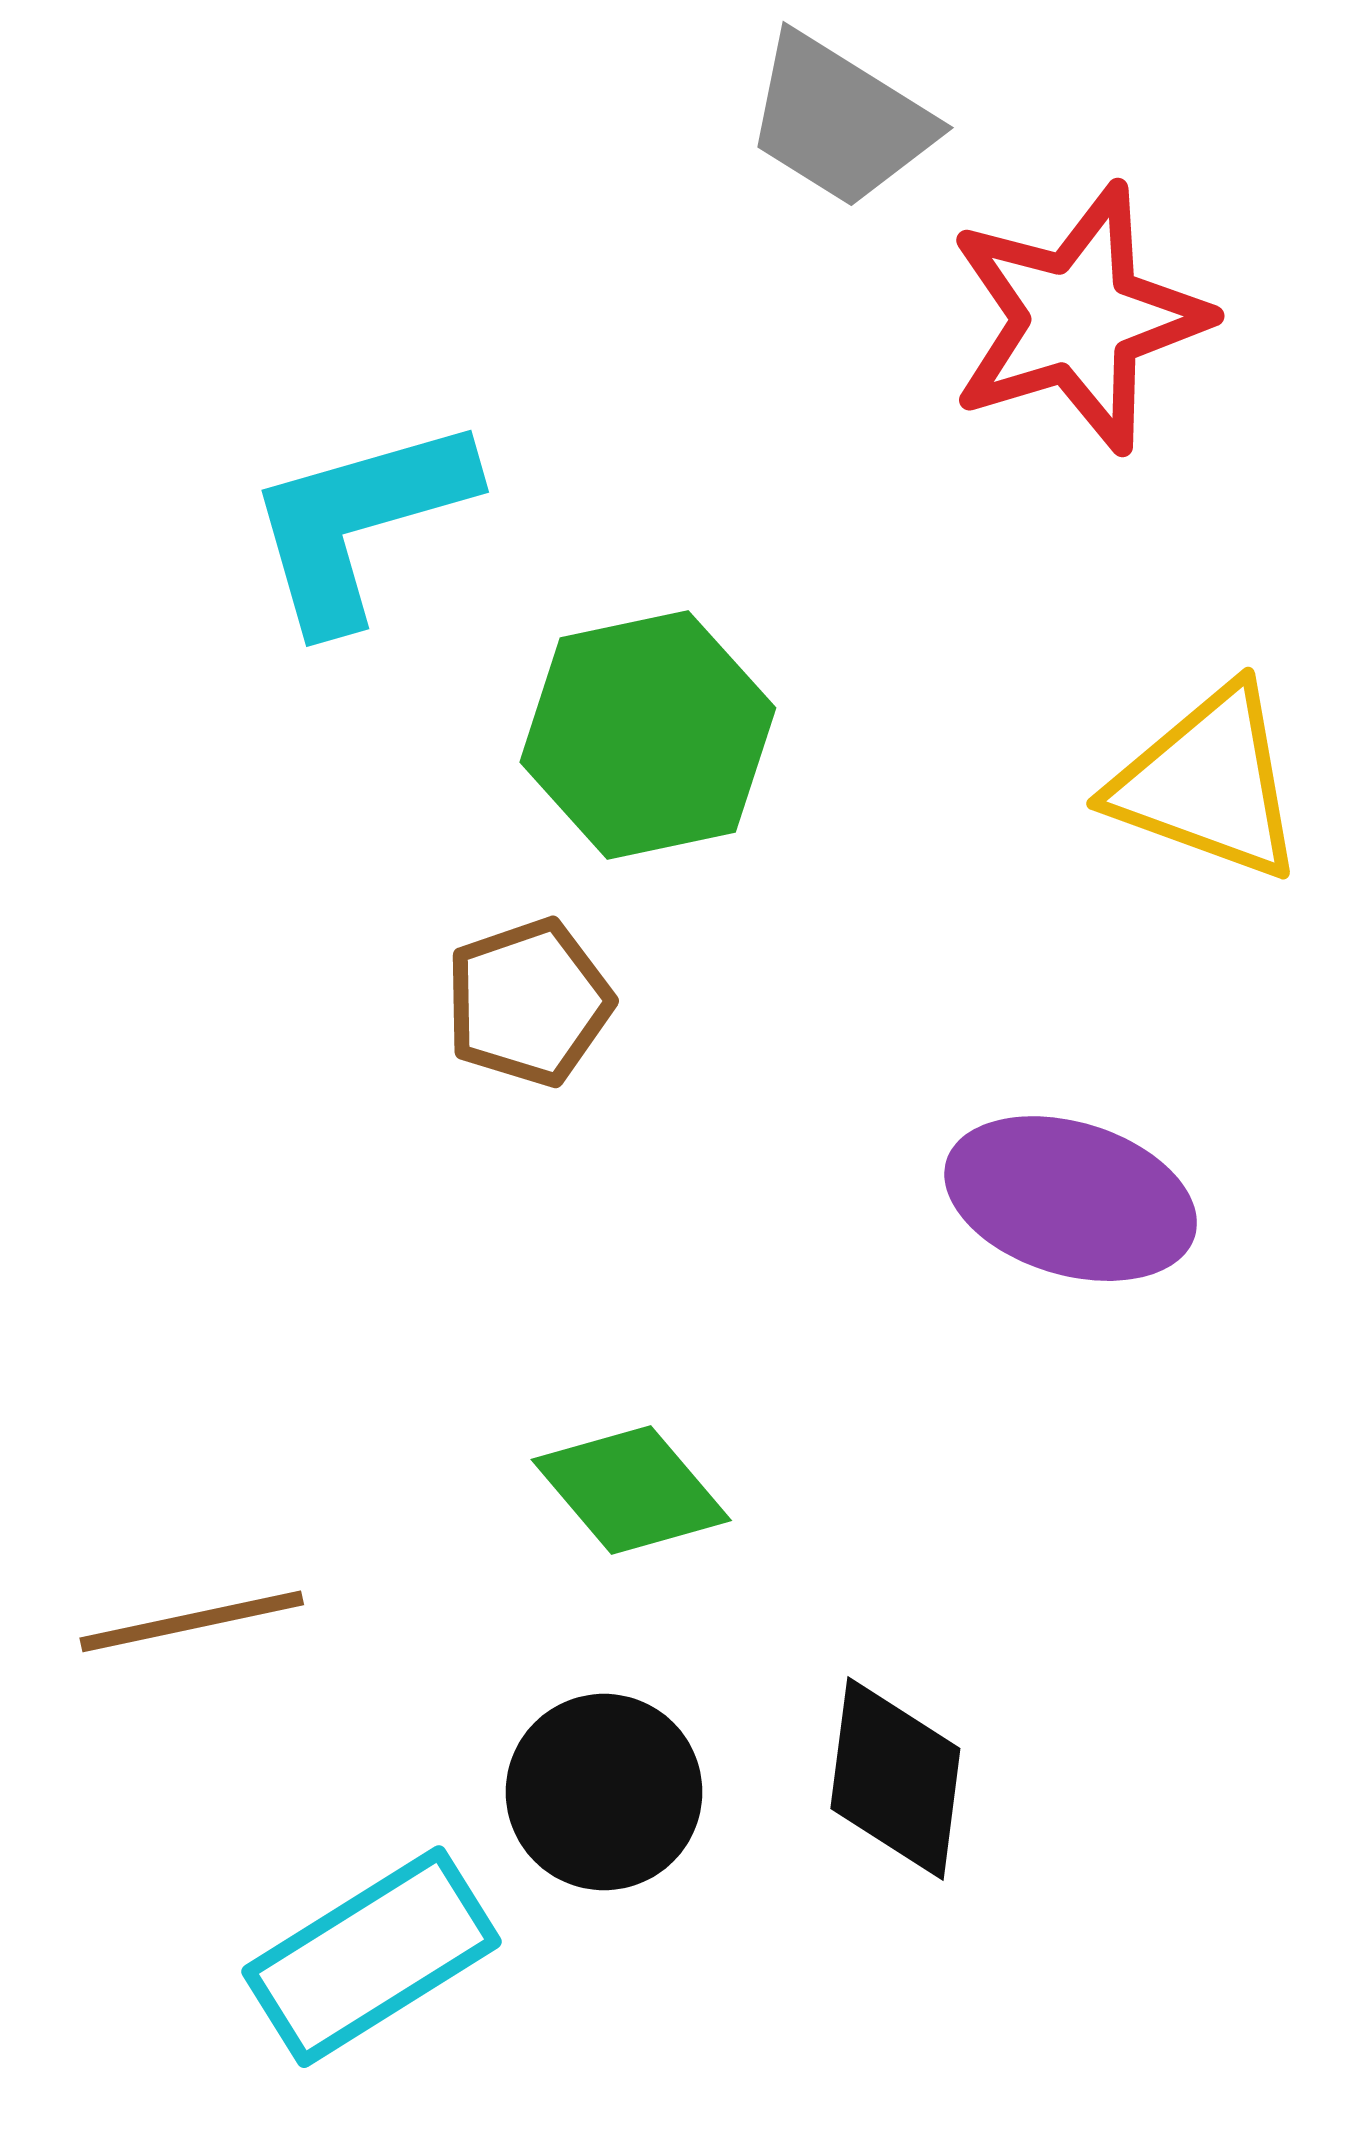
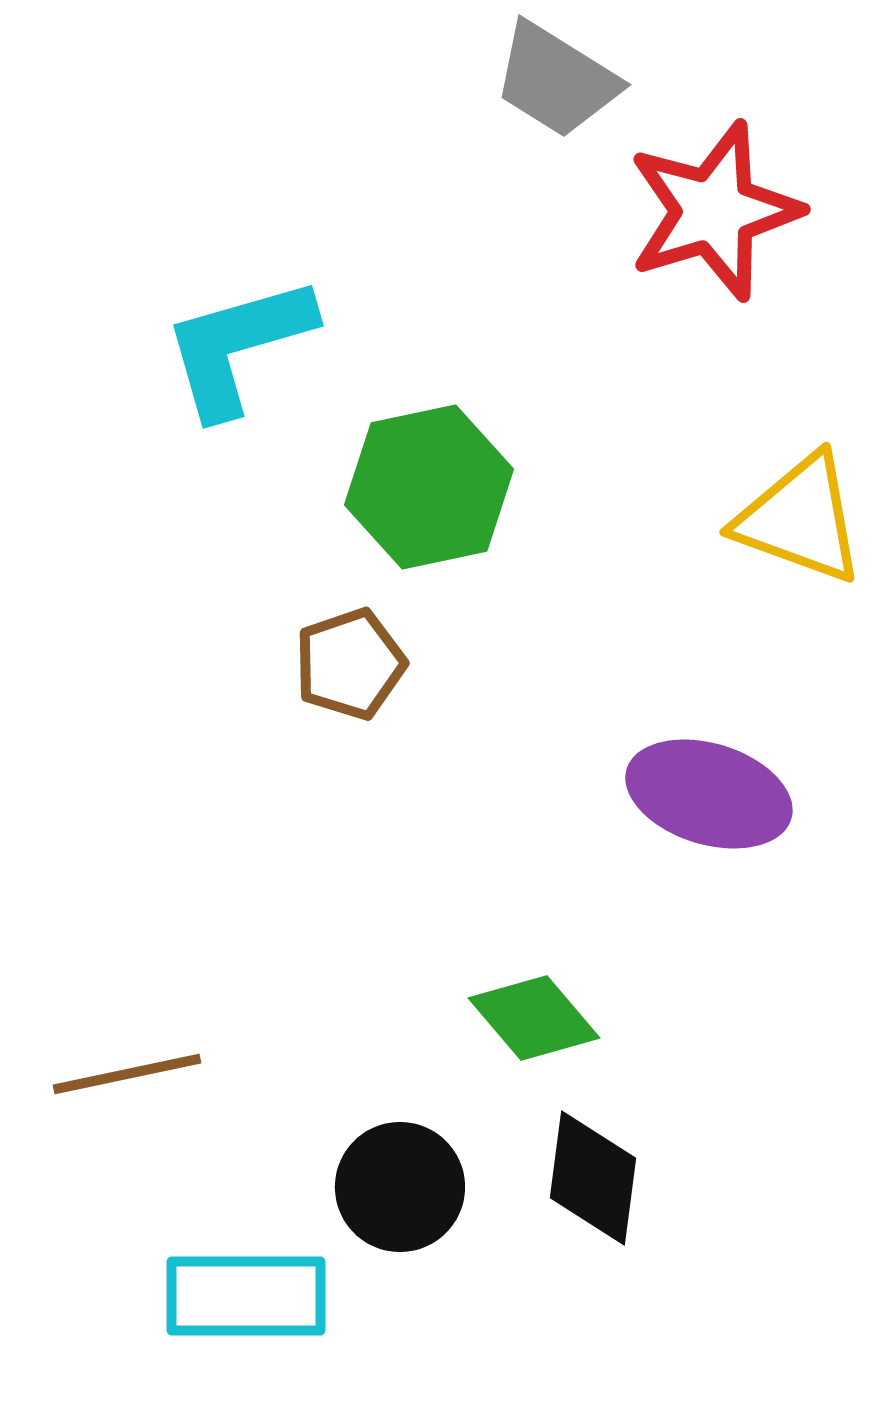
green diamond: (631, 1490) -> (534, 1018), moved
cyan rectangle: (371, 1957) -> (246, 1296), turned 32

